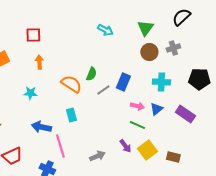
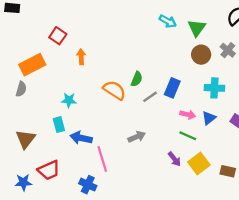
cyan arrow: (105, 30) -> (168, 21), moved
red square: (33, 35) -> (58, 36), moved, turned 35
gray cross: (173, 48) -> (228, 50), turned -32
orange arrow: (39, 62) -> (81, 57), moved
cyan rectangle: (71, 115) -> (59, 125), moved
gray arrow: (97, 156) -> (137, 137), moved

